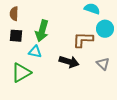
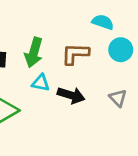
brown L-shape: (83, 40) -> (75, 54), moved
cyan triangle: (35, 52) -> (41, 83), moved

